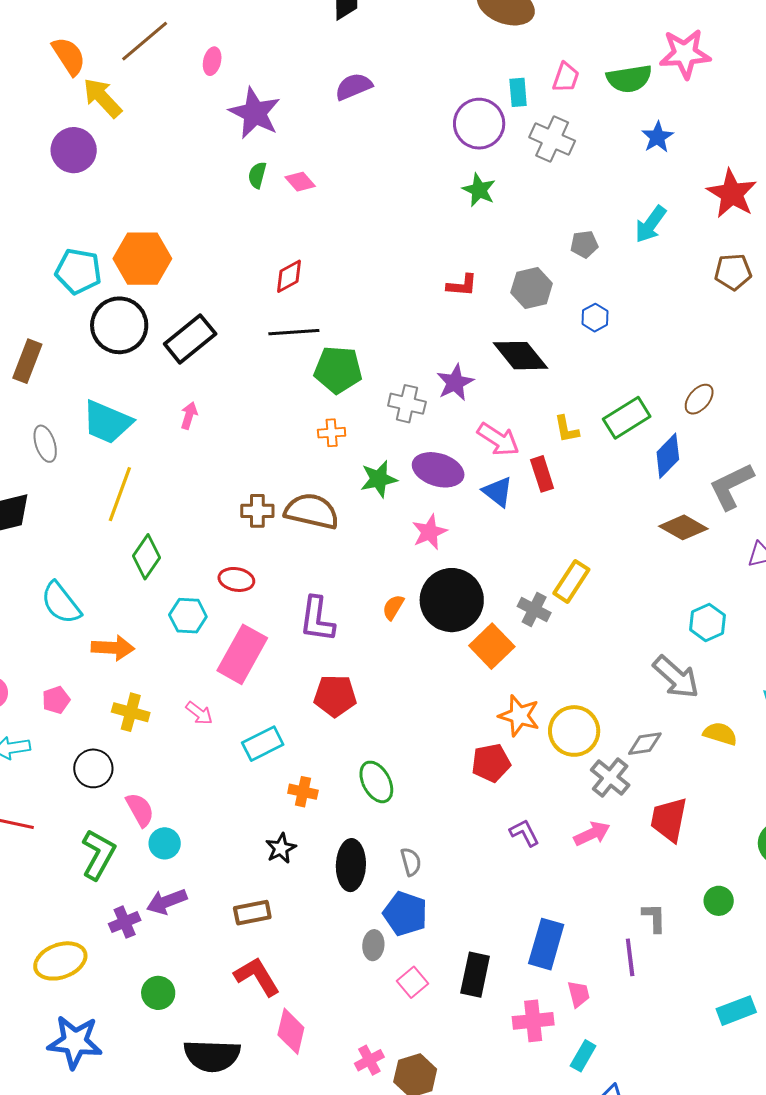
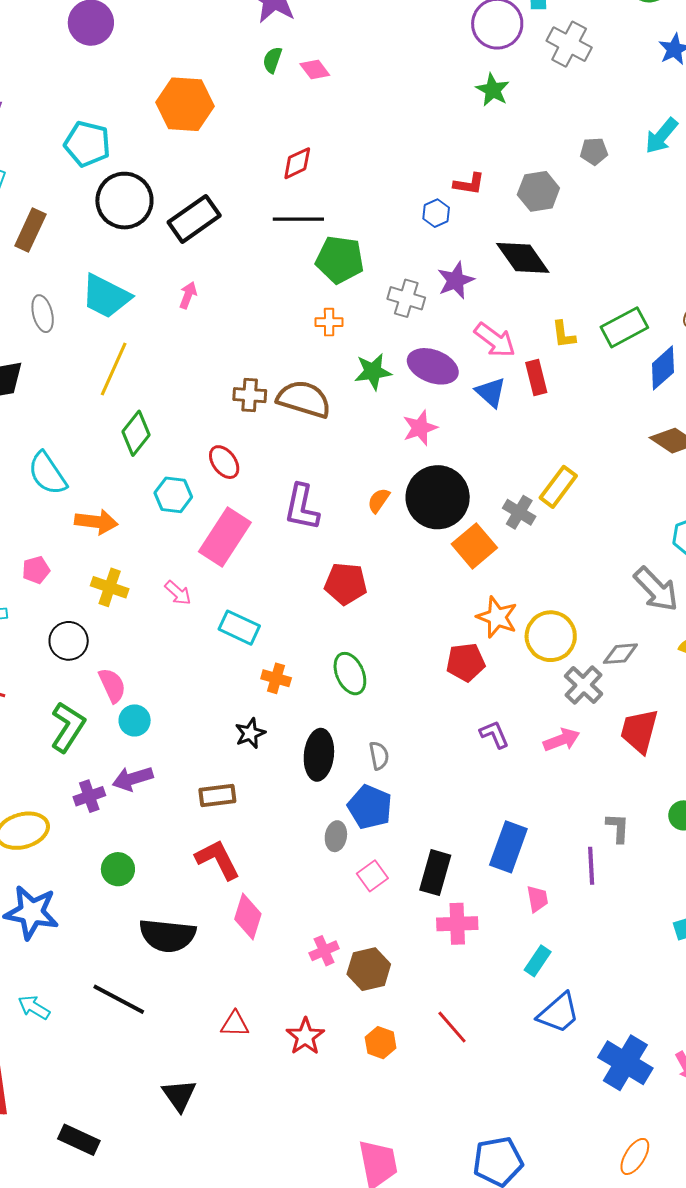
orange hexagon: (142, 259) -> (185, 104), moved
blue hexagon: (595, 318) -> (436, 213), moved
red ellipse: (236, 579) -> (224, 462), turned 40
red pentagon: (335, 696) -> (346, 584), moved
cyan rectangle: (263, 744) -> (239, 628), turned 48
pink cross: (533, 1021) -> (457, 924), moved

